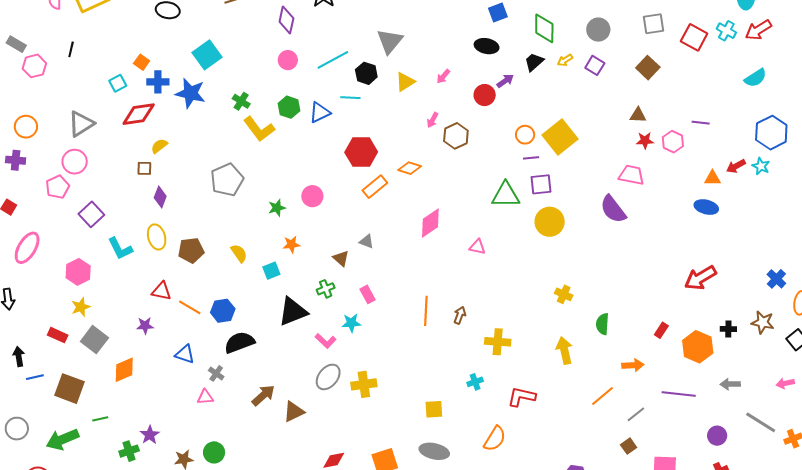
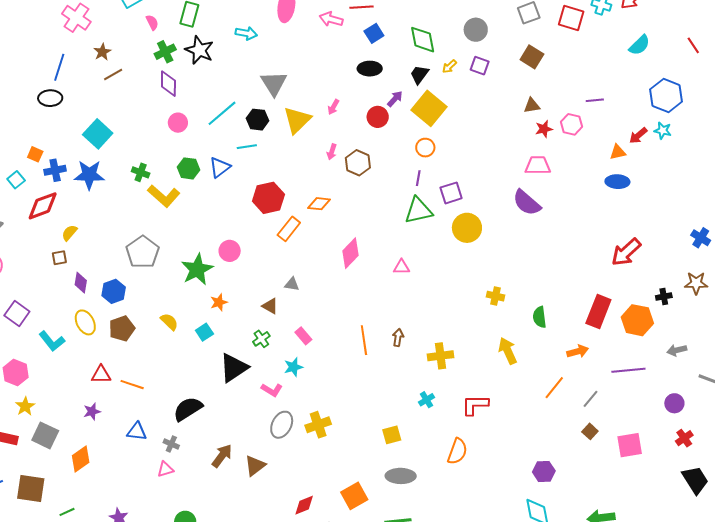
yellow triangle: (405, 82) -> (297, 120), size x1.4
yellow square: (560, 137) -> (429, 108), moved
purple line: (531, 158) -> (418, 178), moved, turned -63
green star: (277, 208) -> (197, 269), size x1.8
blue hexagon: (223, 311) -> (114, 291), moved
red rectangle: (661, 330) -> (598, 311), size x2.0

